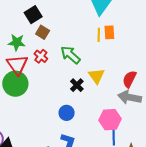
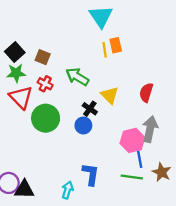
black square: (33, 15) -> (15, 52), moved
green circle: (15, 84) -> (46, 118), moved
gray arrow: (130, 97) -> (150, 129), moved, turned 100
blue circle: (67, 113) -> (83, 125), moved

